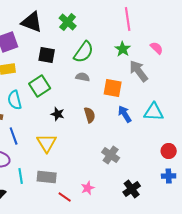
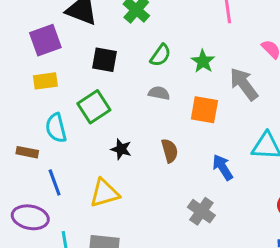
green star: (123, 49) -> (203, 61), moved
green semicircle: (84, 52) -> (161, 55), size x0.7
blue arrow: (125, 114) -> (223, 167), moved
yellow triangle: (47, 143) -> (104, 193), turned 45

